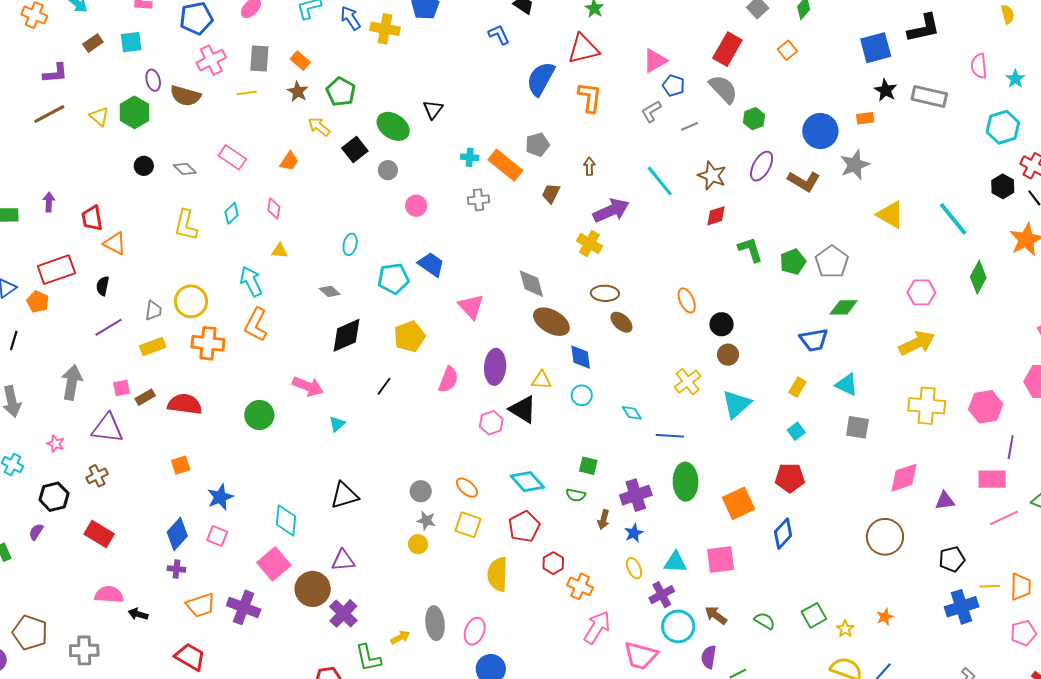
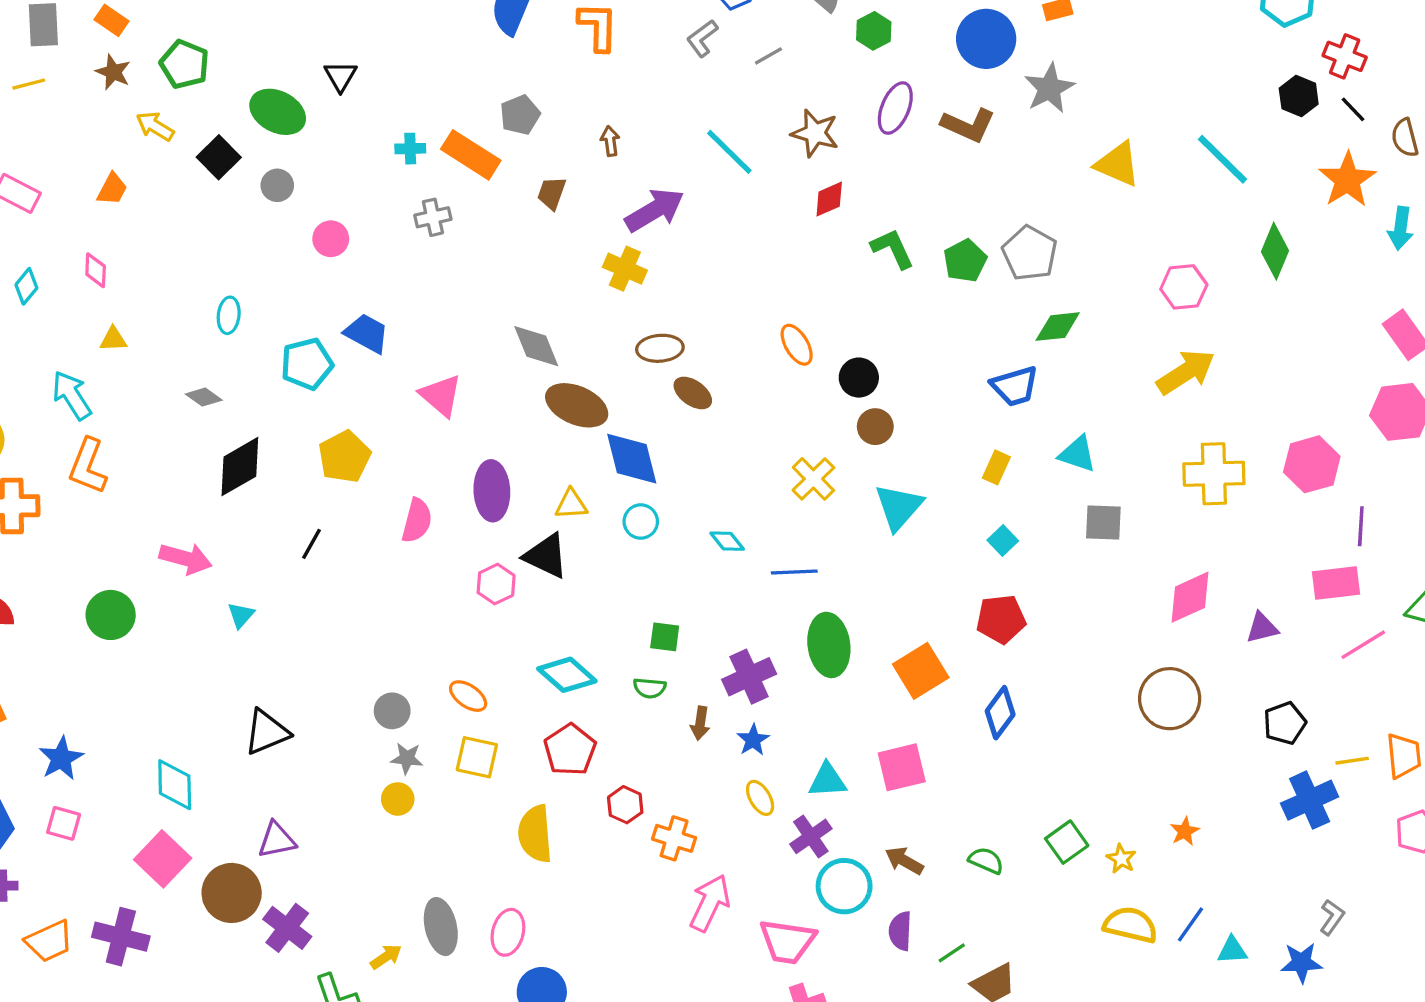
blue diamond: (581, 357) -> (632, 459), size x1.4

